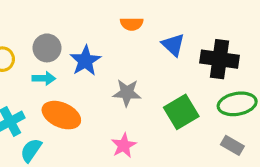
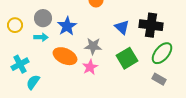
blue triangle: (173, 45) -> (122, 27), moved
green ellipse: (237, 104) -> (162, 53), turned -40
orange ellipse: (61, 115) -> (65, 56), moved
pink star: (124, 145) -> (90, 67), moved

